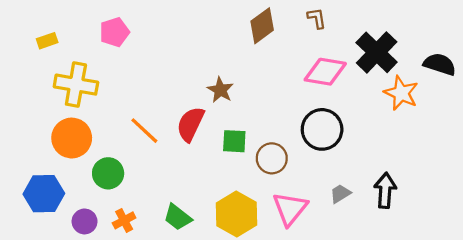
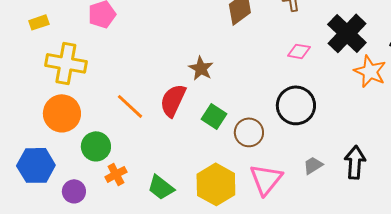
pink diamond: (325, 72) -> (299, 51), size x0.6
green square: (234, 141) -> (214, 116), turned 30
orange cross: (124, 220) -> (116, 174), moved

